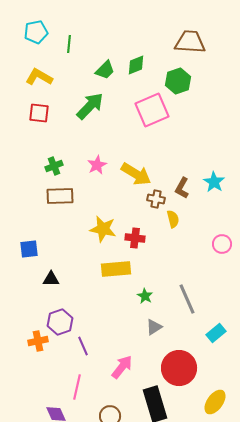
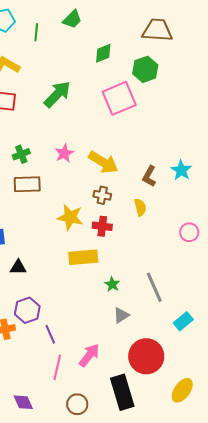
green trapezoid: (105, 70) -> (72, 19), moved
brown cross: (156, 199) -> (102, 195), moved
pink line: (77, 387) -> (57, 367), moved

